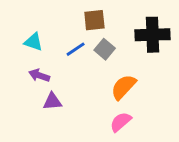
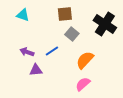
black cross: (153, 35) -> (105, 24), turned 35
cyan triangle: (33, 42) -> (23, 15), moved
blue line: (76, 49) -> (52, 51), moved

